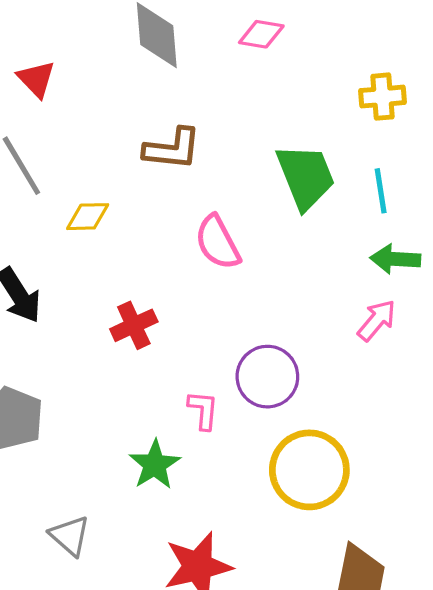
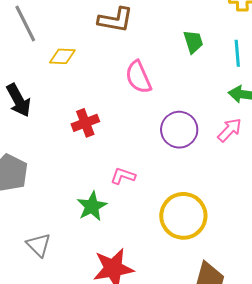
green trapezoid: (306, 177) -> (193, 42), size x0.6
purple circle: (267, 377) -> (179, 130), moved
pink L-shape: (203, 410) -> (123, 176), turned -80

